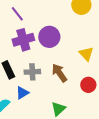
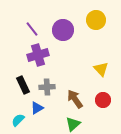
purple circle: (49, 37) -> (63, 30), moved
brown arrow: (59, 73) -> (75, 99), moved

